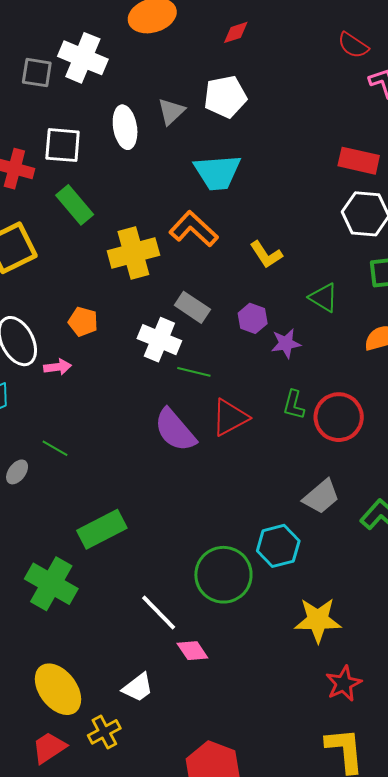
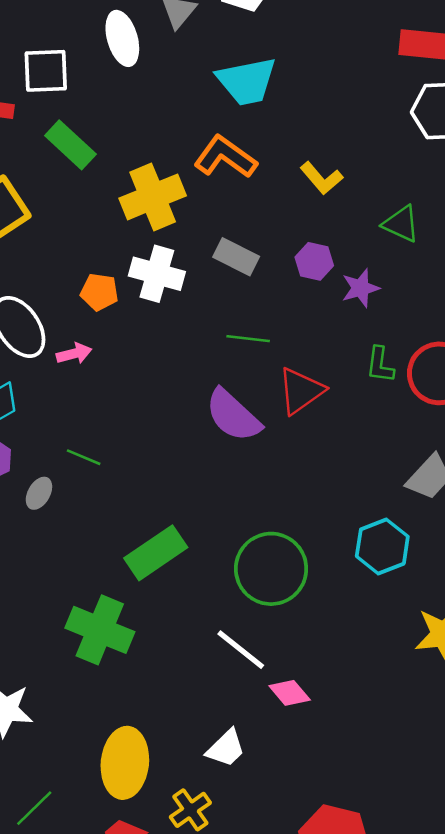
white cross: (159, 340) -> (157, 274), moved
green circle: (223, 575) -> (271, 569), moved
yellow ellipse: (58, 689) -> (125, 763), turned 50

